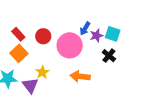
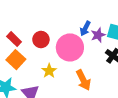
yellow star: (42, 72) -> (49, 71), moved
orange arrow: (80, 76) -> (83, 80), turned -120

